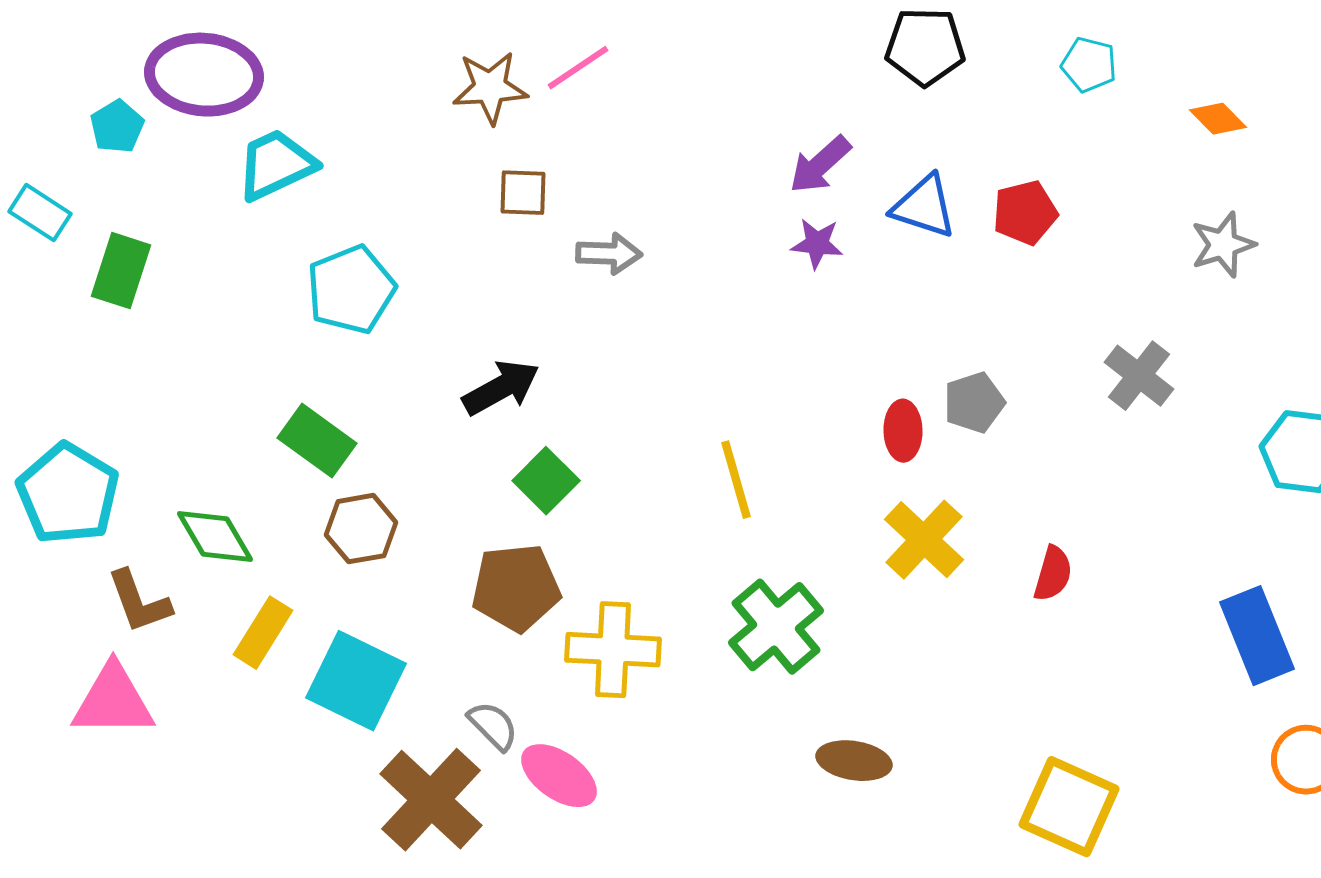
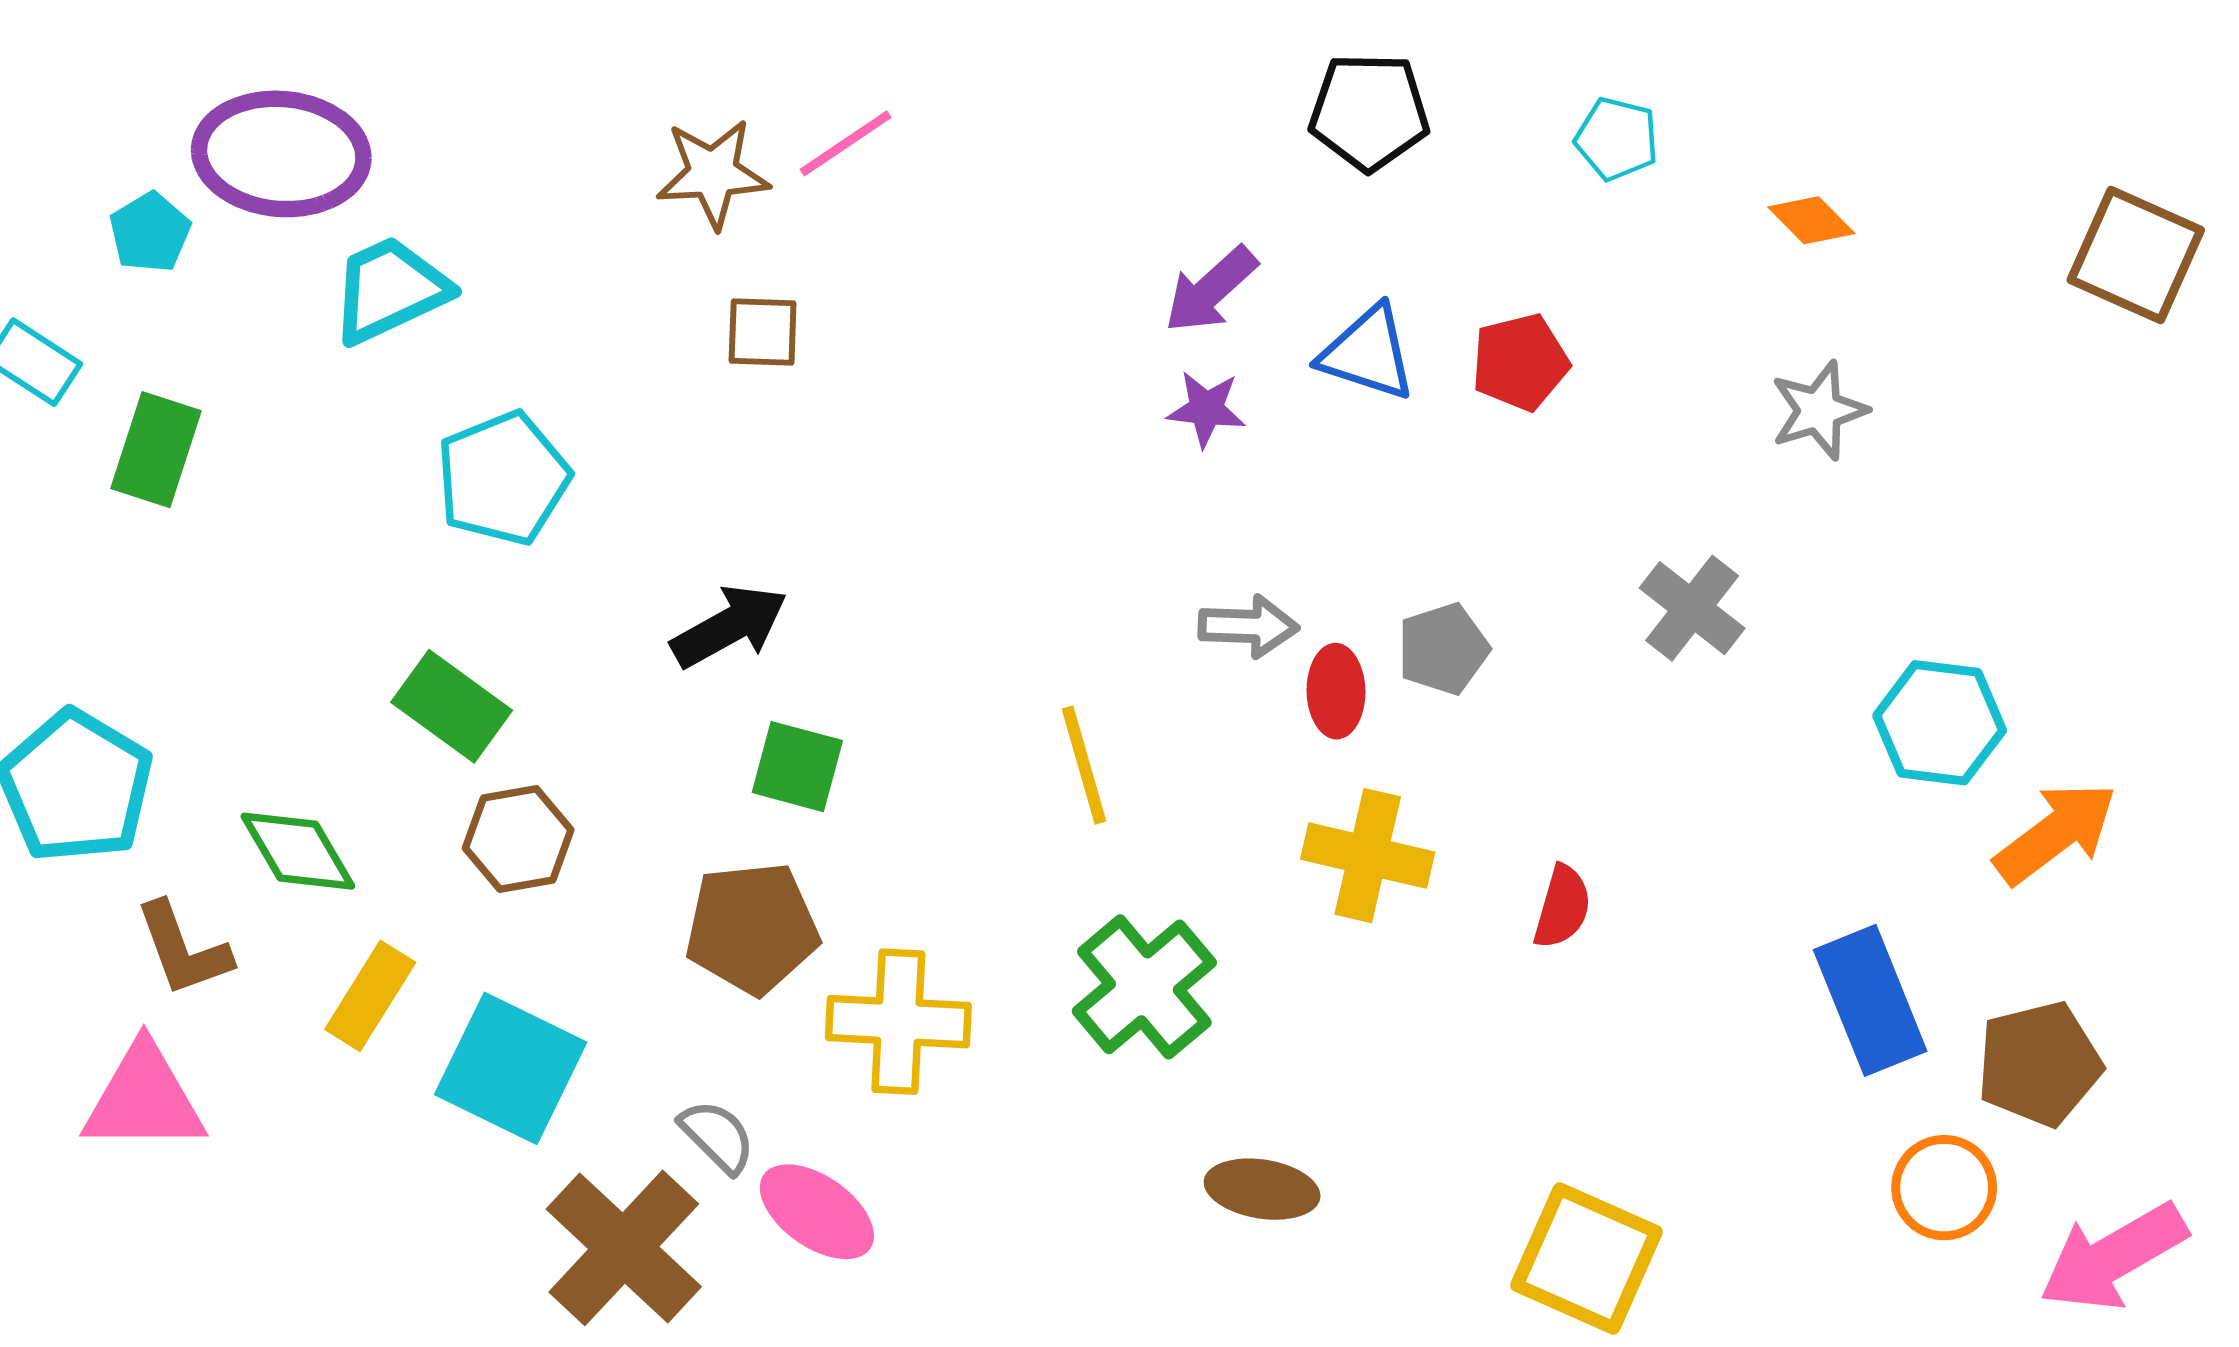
gray arrow: (609, 254) -> (1248, 626), moved
green square: (546, 481) -> (797, 767), turned -30
yellow cross: (924, 540) -> (1368, 856), turned -30

